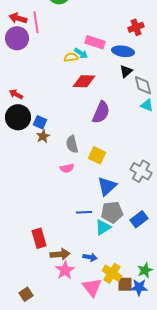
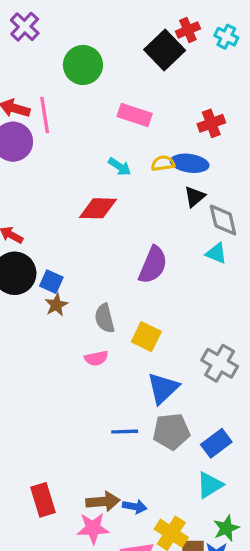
pink rectangle: (95, 42) -> (135, 115), moved
yellow semicircle: (71, 57) -> (163, 163), moved
red diamond: (84, 81) -> (98, 208), moved
cyan triangle: (147, 105) -> (216, 253), moved
cyan triangle: (103, 227) -> (210, 485), moved
red rectangle: (39, 238) -> (43, 500), moved
brown arrow: (60, 254) -> (103, 502), moved
pink star: (65, 270) -> (93, 528), turned 30

